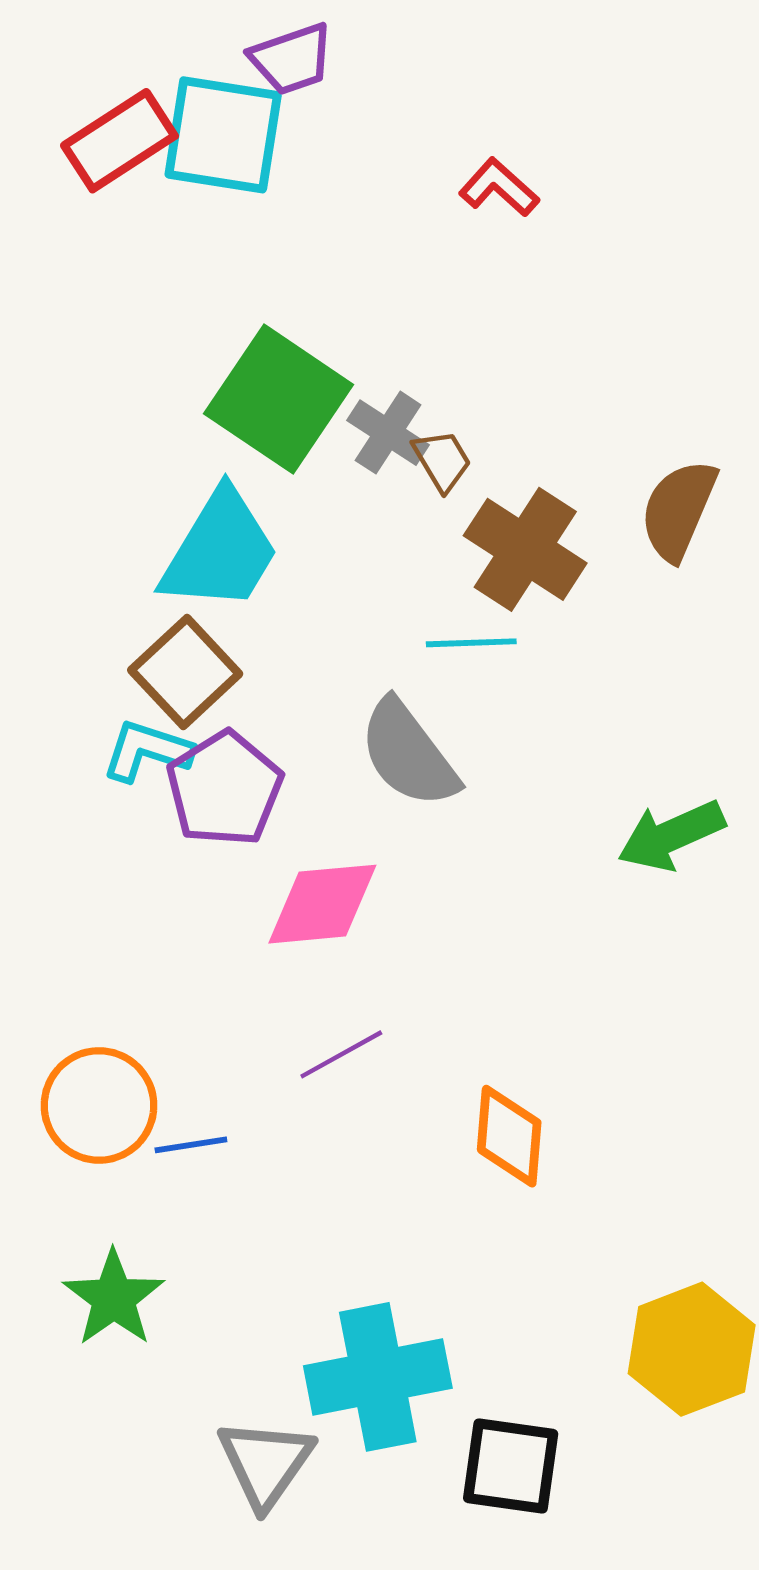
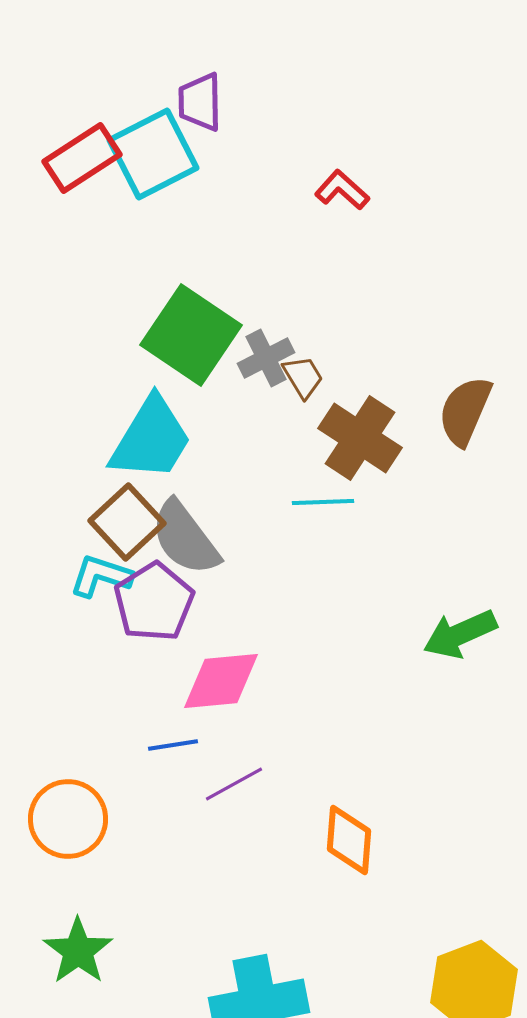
purple trapezoid: (292, 59) -> (200, 102), turned 108
cyan square: (223, 135) -> (153, 154), turned -36
gray cross: (388, 433) -> (266, 358), turned 30
gray semicircle: (408, 754) -> (185, 538), moved
blue line: (191, 1145) -> (173, 745), moved

